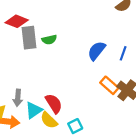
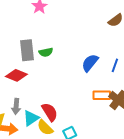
red diamond: (17, 21) -> (16, 75), moved
orange rectangle: (109, 85) -> (102, 95), turned -42

